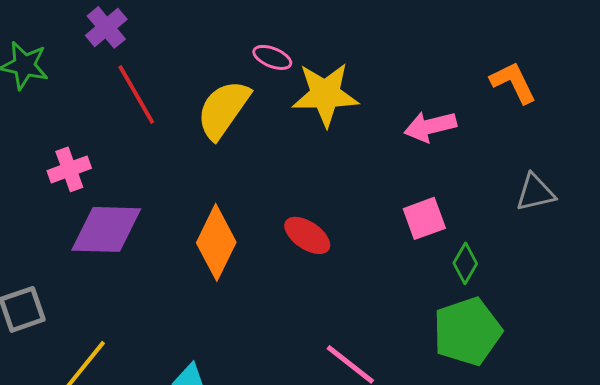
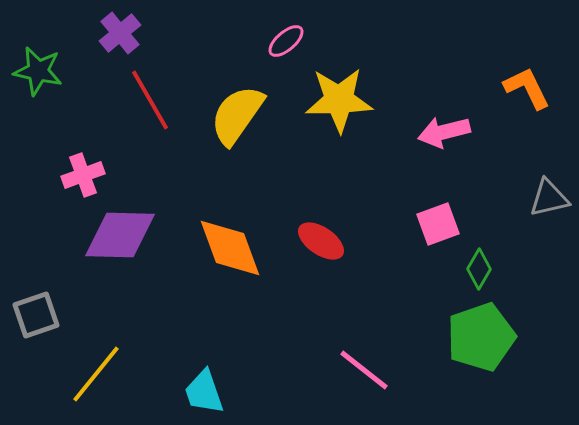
pink ellipse: (272, 57) -> (286, 41), moved, turned -63
orange diamond: (216, 242) -> (230, 248), turned -46

